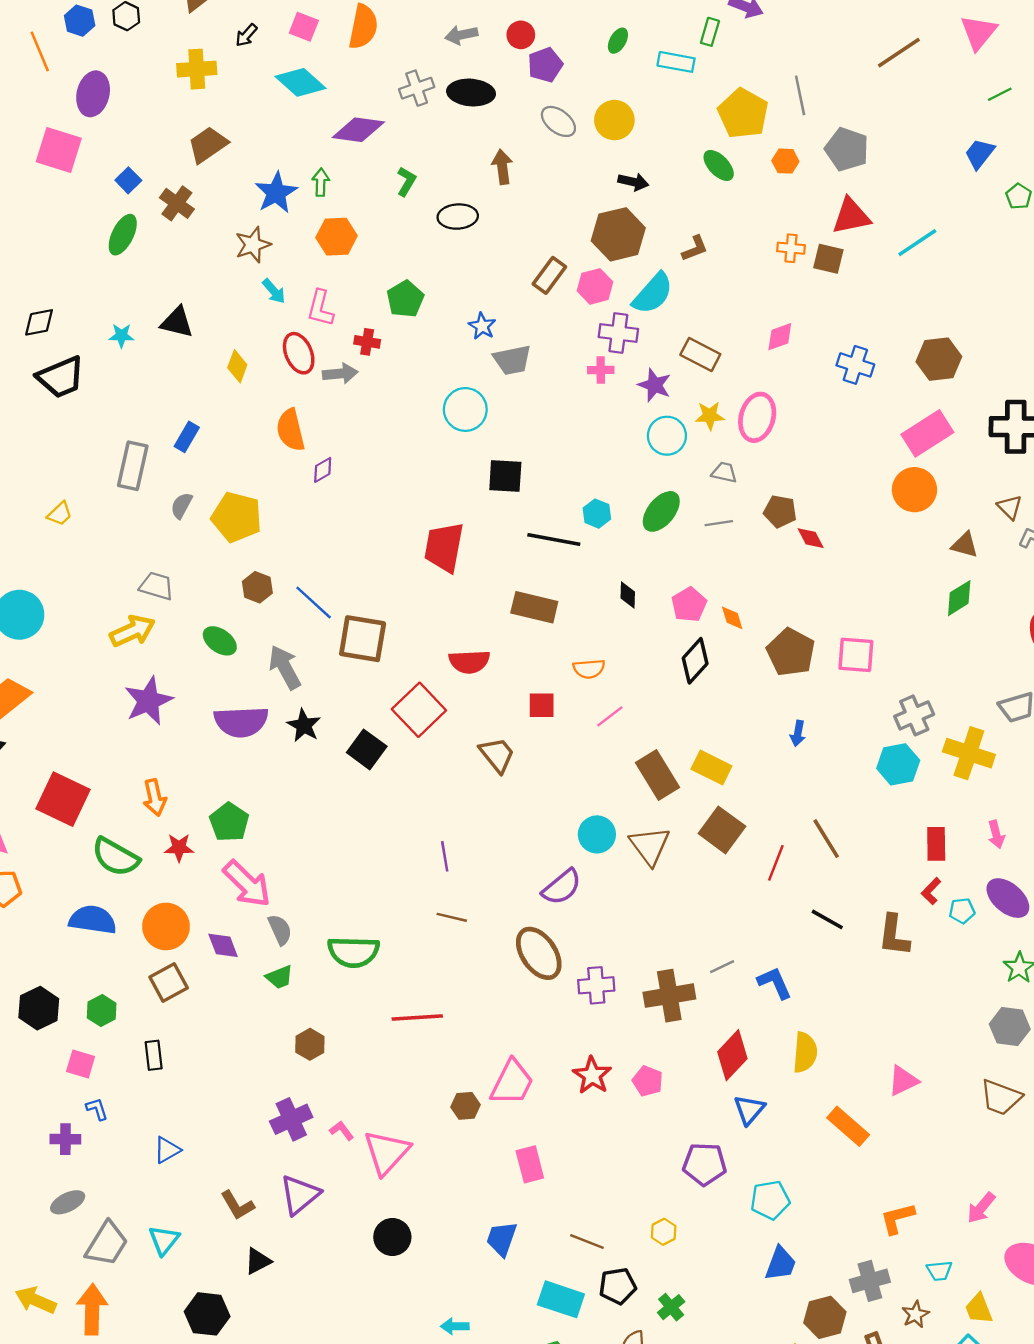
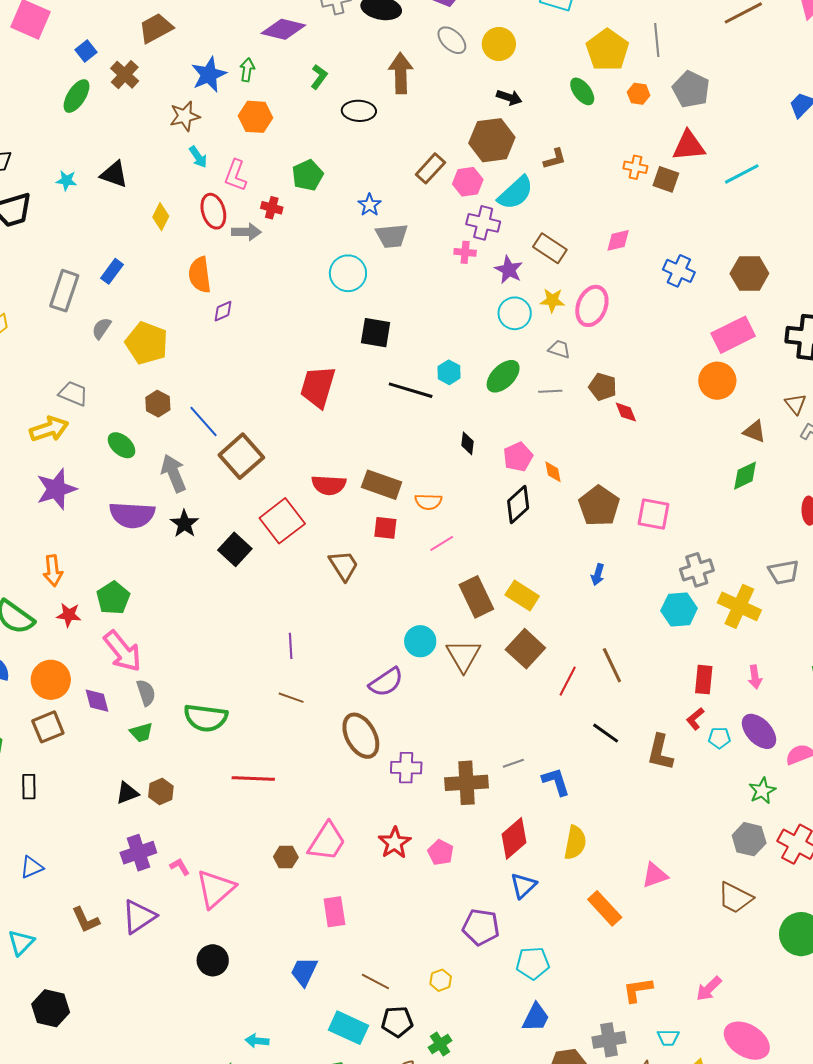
brown arrow: (502, 167) -> (401, 73), size x1.4
brown rectangle: (534, 607) -> (382, 485), moved
brown square: (363, 639) -> (241, 456), turned 33
black triangle: (258, 1261) -> (127, 793), moved

